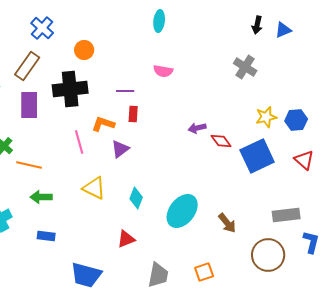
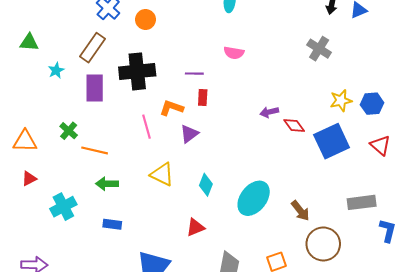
orange circle: (84, 50) -> (146, 20), moved
brown circle: (268, 255) -> (323, 244), moved

